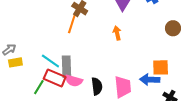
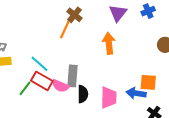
orange arrow: (117, 33) -> (109, 43), size x1.5
gray rectangle: (67, 67) -> (72, 76), moved

